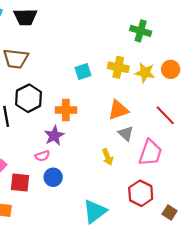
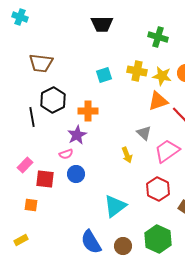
black trapezoid: (25, 17) -> (102, 24), moved
orange triangle: (118, 110) -> (158, 101), moved
pink trapezoid: (150, 153) -> (167, 151), turned -144

